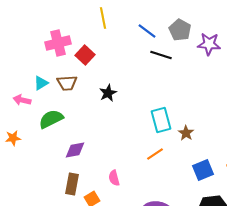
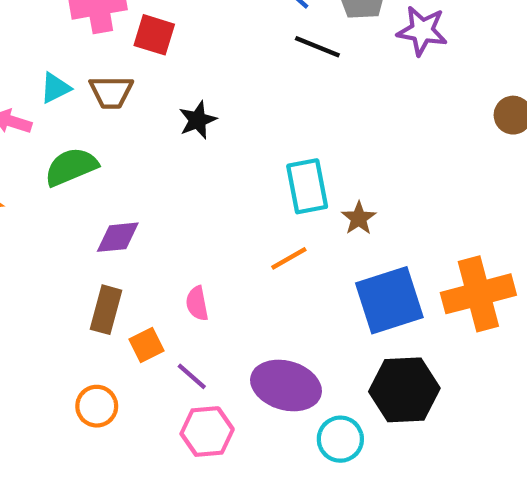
red square: (85, 55) -> (154, 35), turned -30
blue square: (203, 170) -> (389, 300), size x1.5

